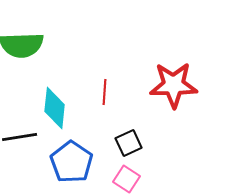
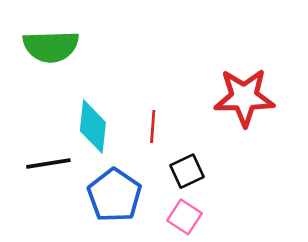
red line: (105, 92) -> (153, 127), moved

